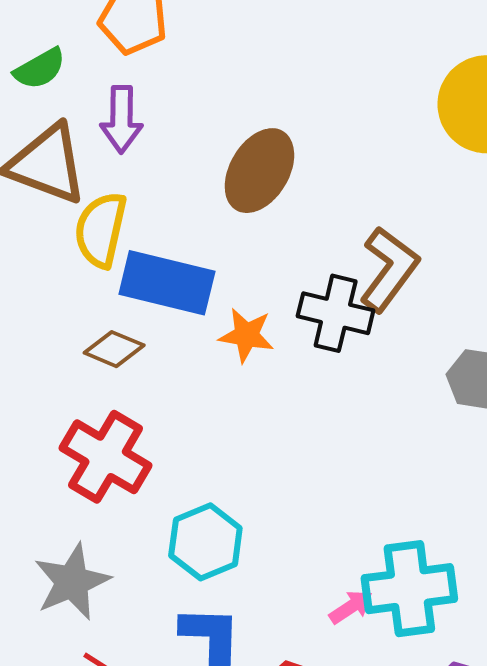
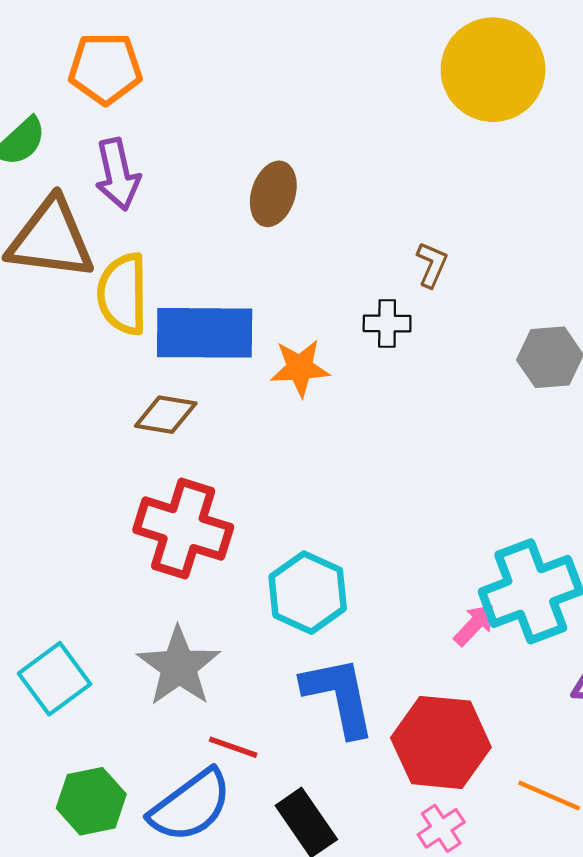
brown ellipse: (259, 171) -> (273, 194), size x0.7
brown L-shape: (389, 269) -> (432, 265), size x0.5
black cross: (336, 313) -> (387, 324), size x0.6

